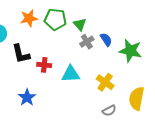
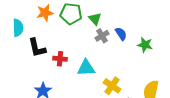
green star: (130, 51) -> (145, 45), size x0.7
yellow cross: (105, 82) -> (112, 86), moved

